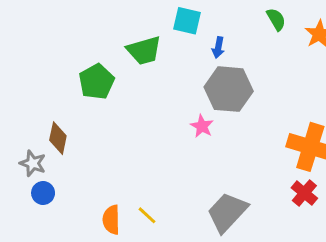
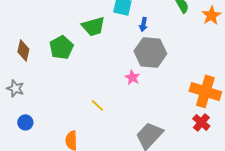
brown diamond: (58, 138) -> (23, 50), moved
gray star: (33, 163) -> (15, 88), moved
yellow line: (147, 215) -> (97, 105), moved

